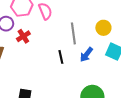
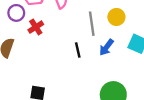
yellow circle: (103, 28) -> (116, 17), moved

